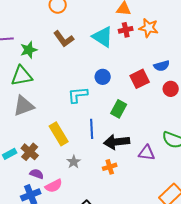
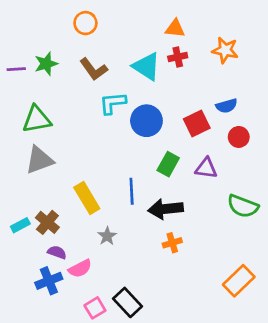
orange star: (149, 28) -> (225, 50), moved
green star: (29, 50) -> (46, 64), moved
blue circle: (103, 77) -> (146, 121), size x1.5
cyan L-shape: (78, 95) -> (113, 103), moved
purple triangle: (147, 153) -> (206, 168), moved
orange cross: (110, 167) -> (172, 243), moved

